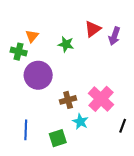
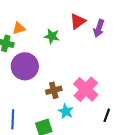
orange triangle: (32, 36) -> (19, 28), turned 32

